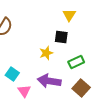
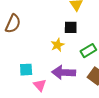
cyan square: (12, 74) -> (26, 70), turned -32

